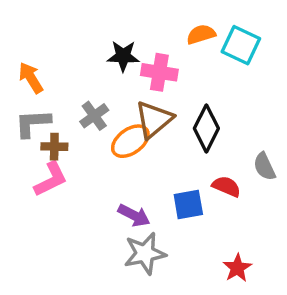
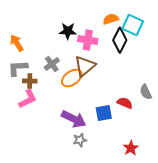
black diamond: (206, 128) -> (120, 40), moved
purple arrow: (134, 215) -> (74, 119), size x1.4
gray star: (145, 253) -> (80, 140), size x0.6

